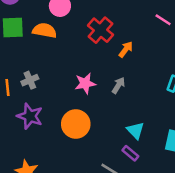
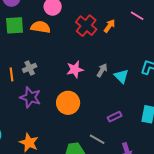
orange arrow: (126, 49) -> (109, 26), moved
cyan triangle: (135, 130) -> (121, 76), moved
purple rectangle: (130, 153) -> (115, 117), moved, turned -64

